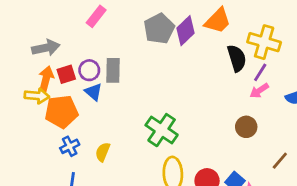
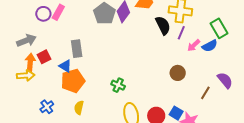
purple circle: (89, 70) -> (43, 14), moved
pink arrow: (259, 91) -> (194, 45), moved
orange pentagon: (61, 112) -> (73, 81), moved
green cross: (162, 130) -> (118, 85), size x0.6
blue cross: (70, 146) -> (47, 107), moved

